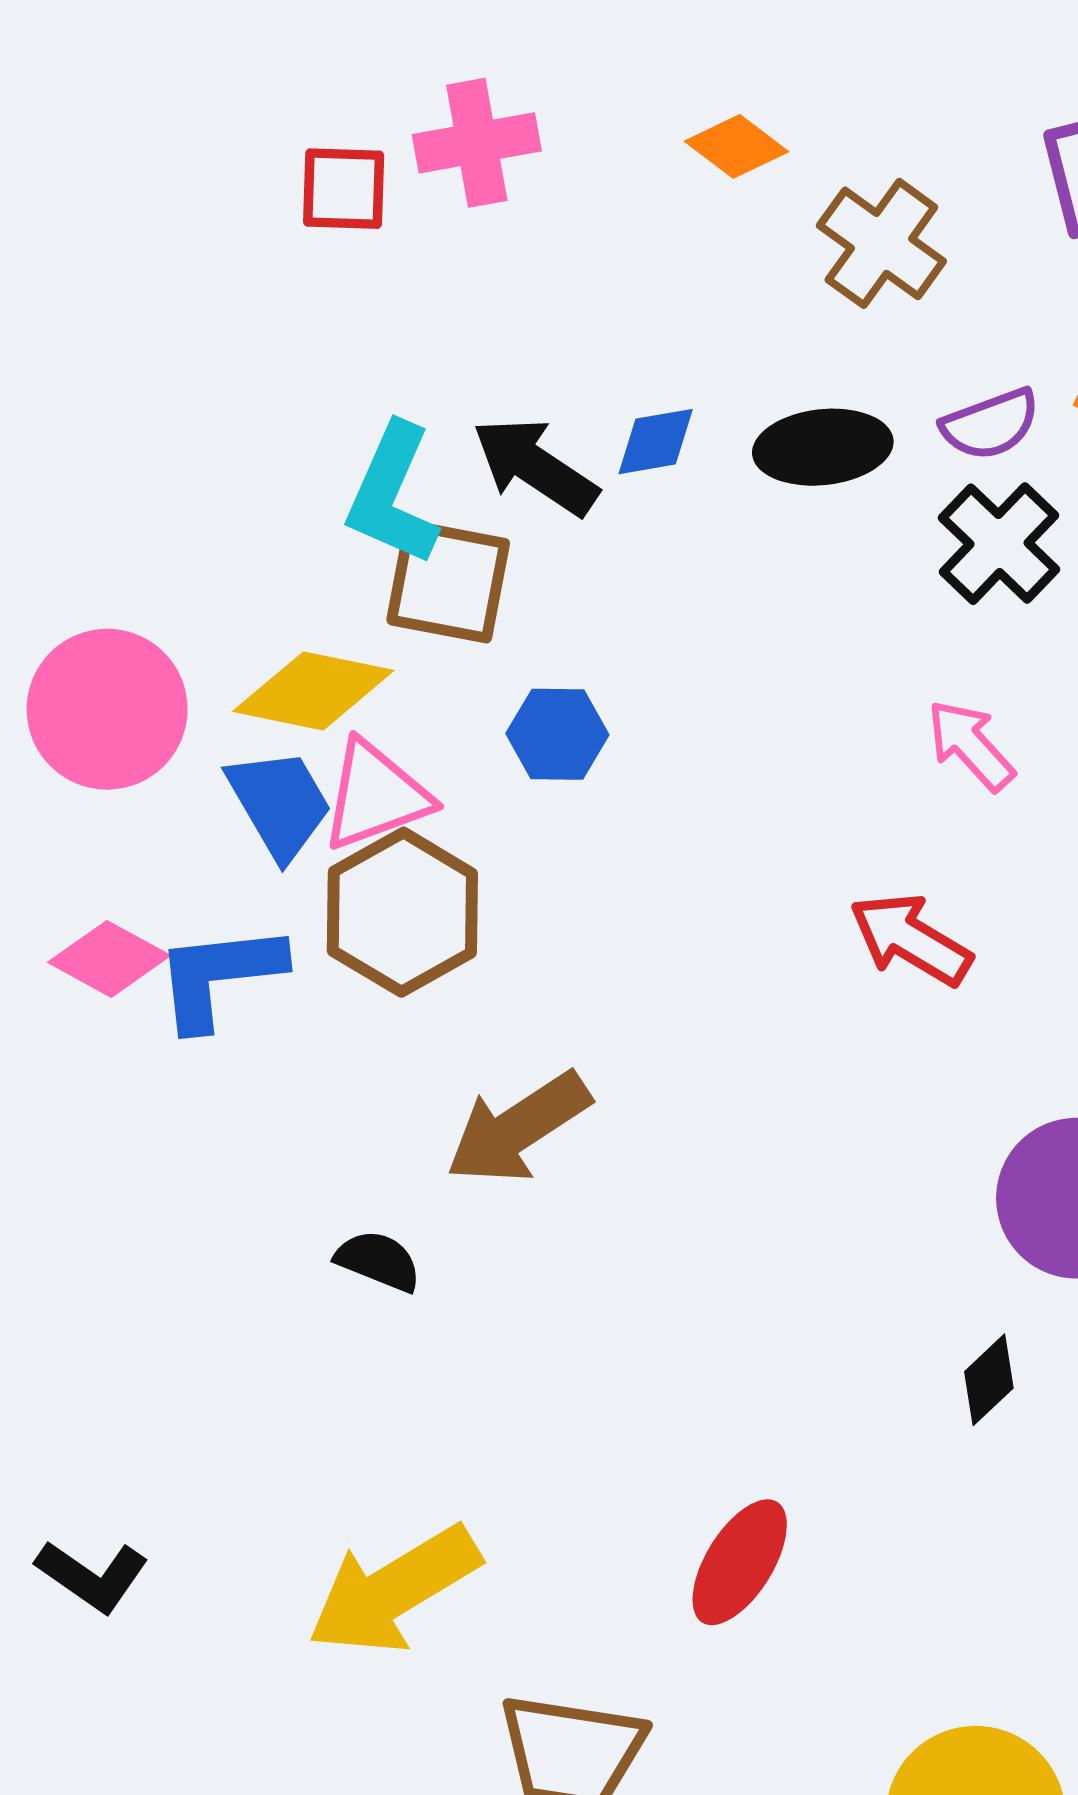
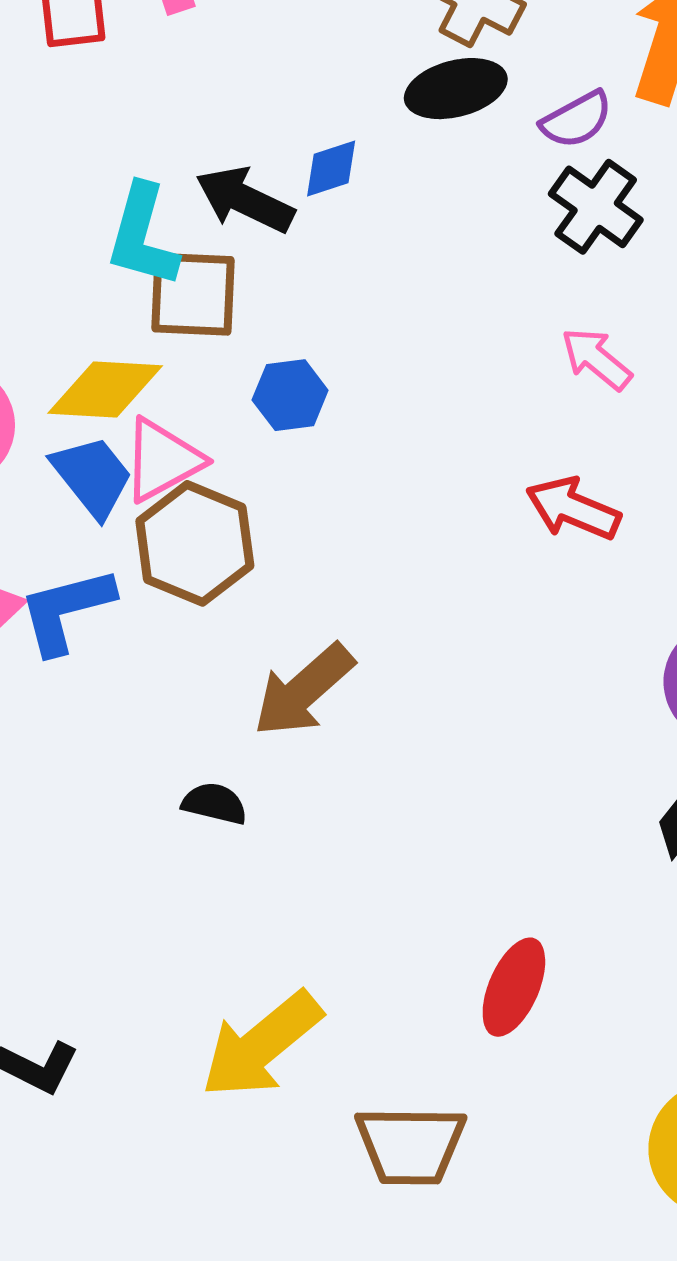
black ellipse: (823, 447) -> (456, 89), moved

